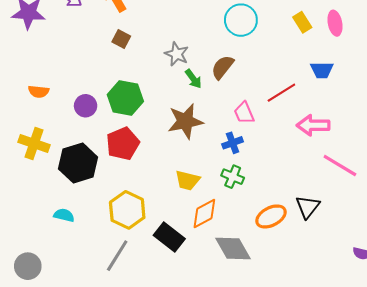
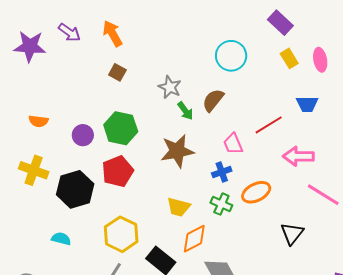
orange ellipse: (271, 216) -> (256, 192), moved

